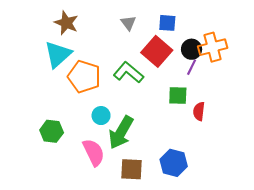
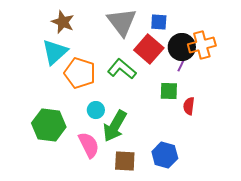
gray triangle: (128, 23) -> (122, 22), size x2.0
black circle: (192, 49) -> (182, 47), size x1.4
green hexagon: (52, 131) -> (49, 125), size x1.5

